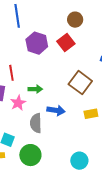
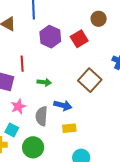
brown circle: (75, 20) -> (99, 19), moved
pink star: (18, 103) -> (18, 107), moved
yellow rectangle: (91, 114) -> (69, 128), moved

